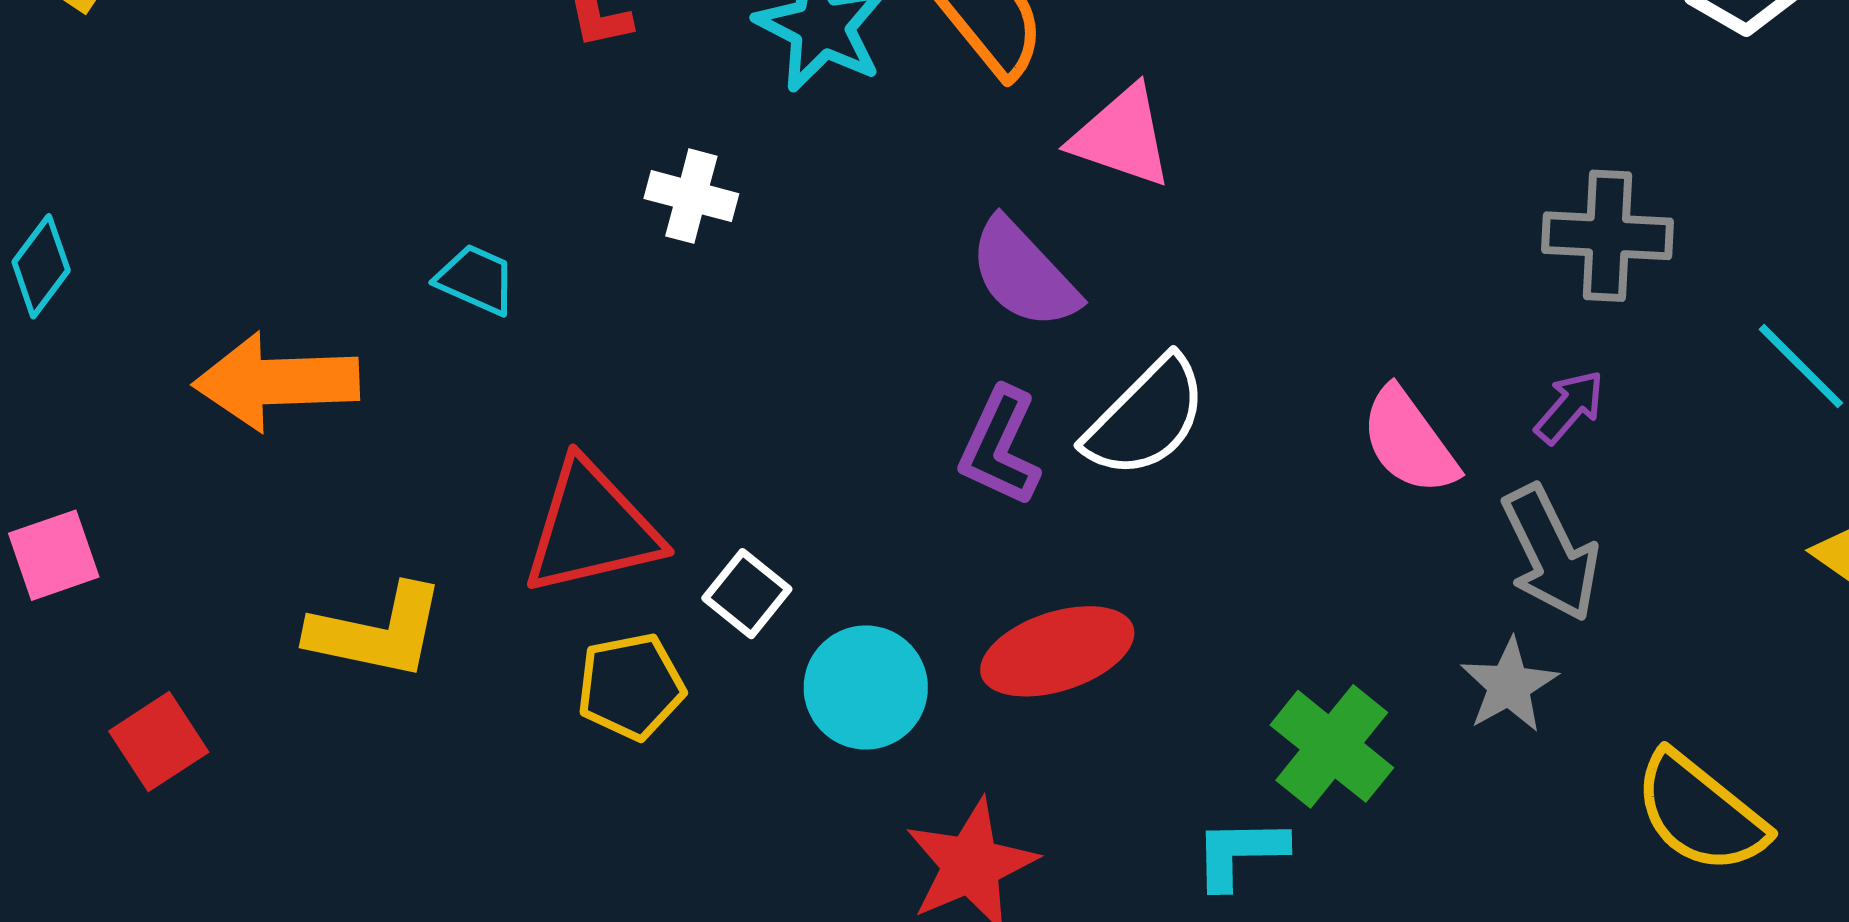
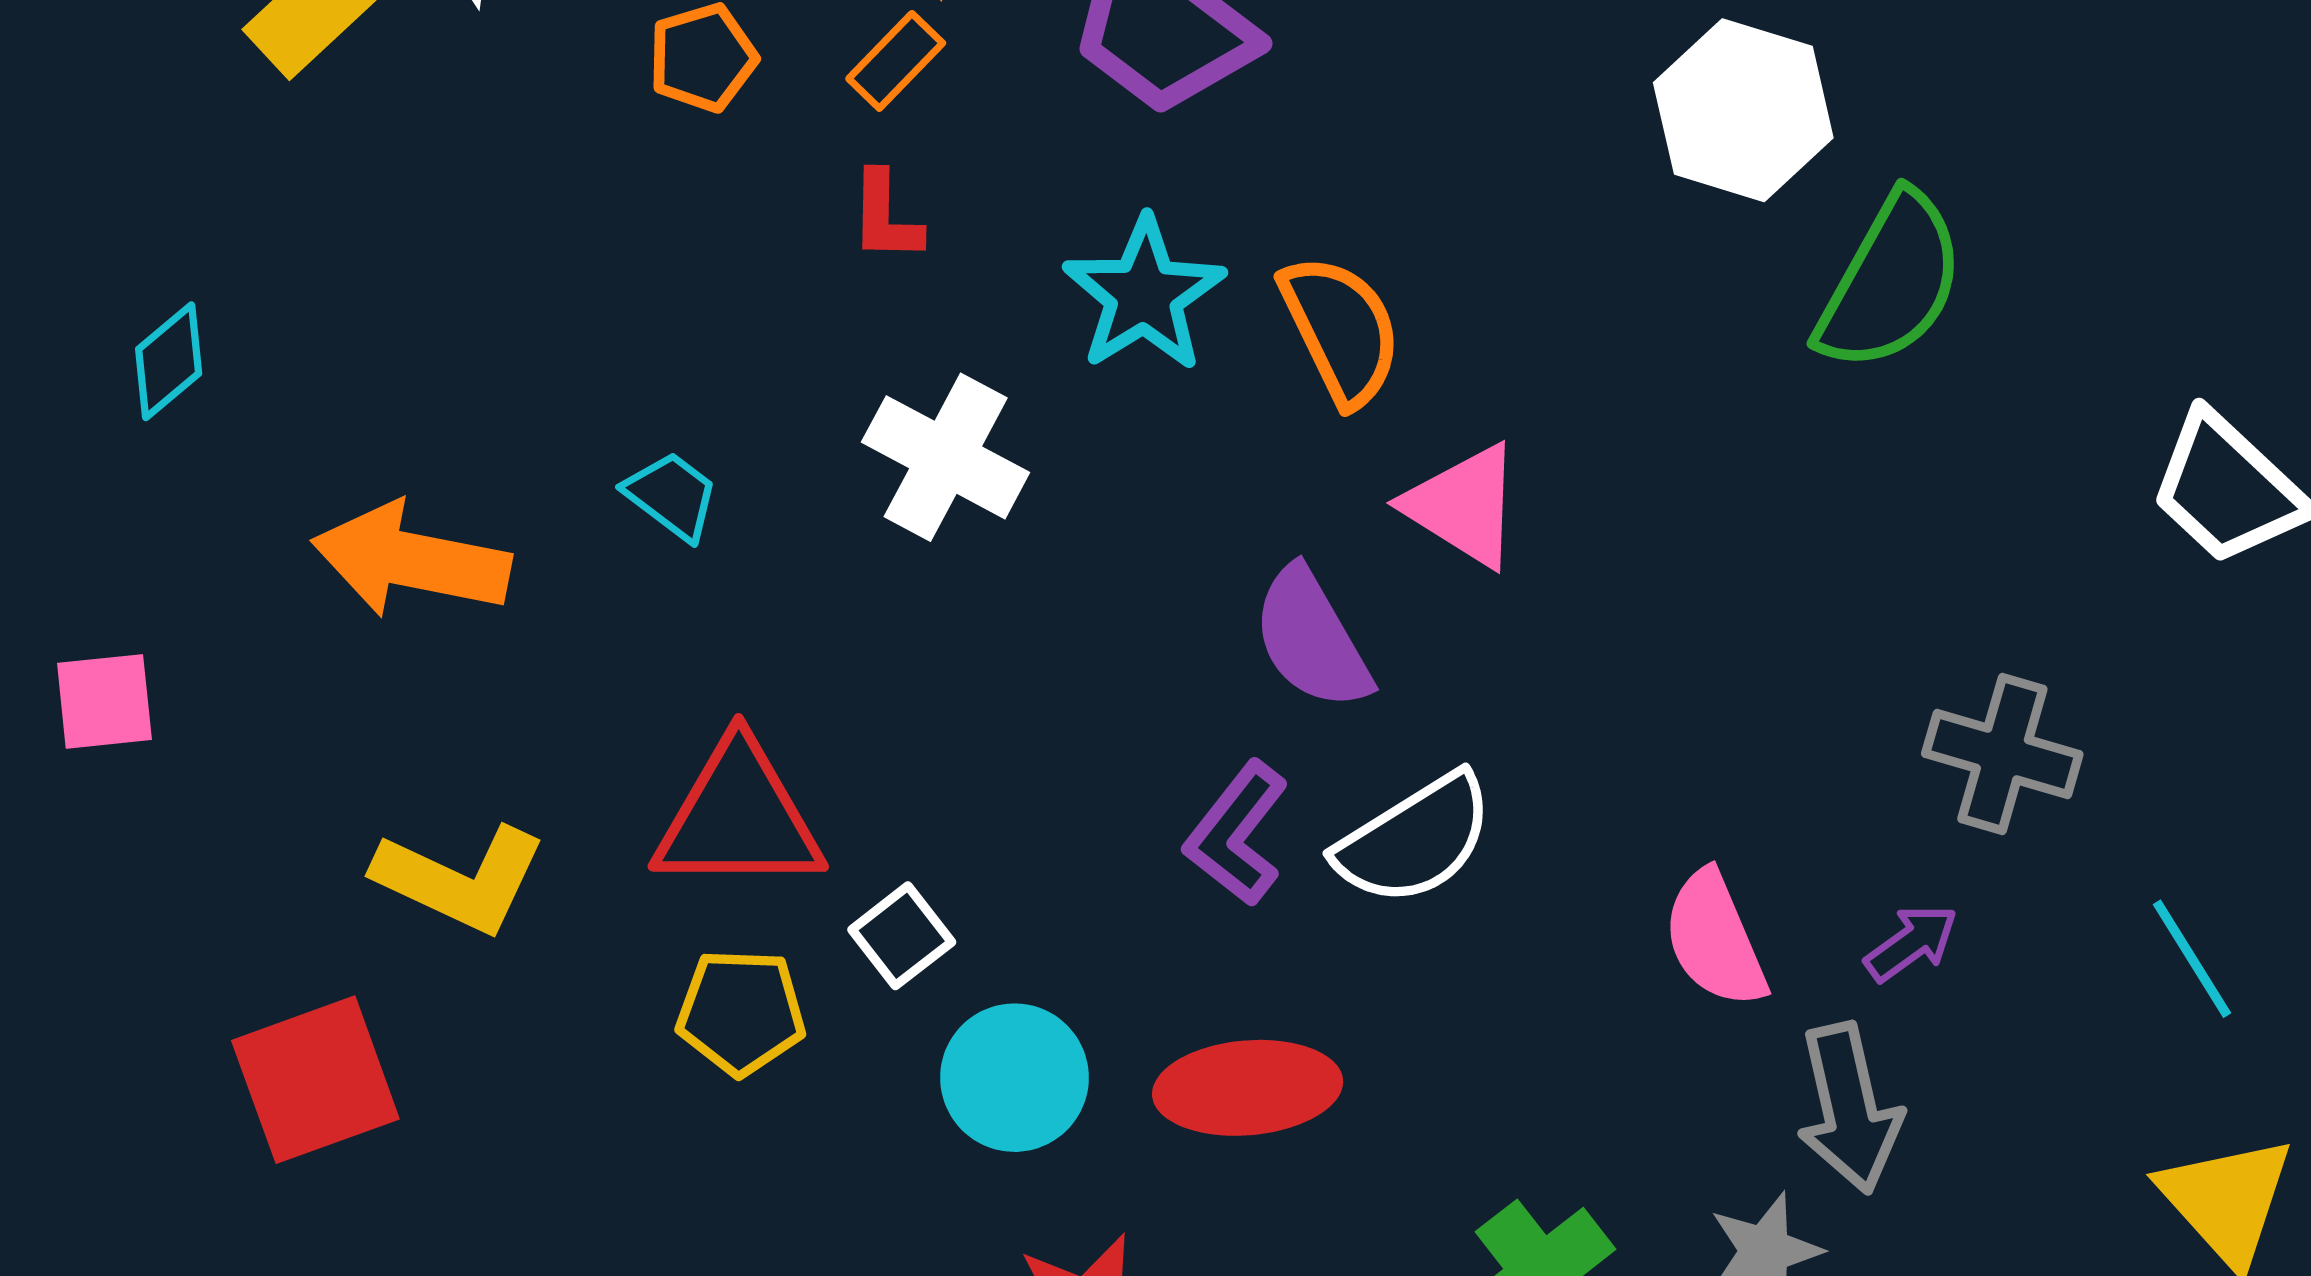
white cross: (691, 196) -> (946, 457), size x1.5
red square: (159, 742) -> (315, 1080), moved, size x1.5

